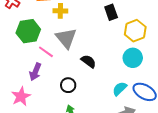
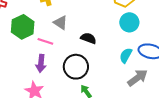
gray triangle: (66, 38) -> (60, 23), size x0.7
black circle: (68, 85) -> (76, 67), size x1.6

